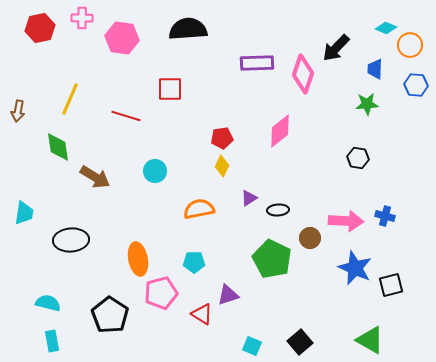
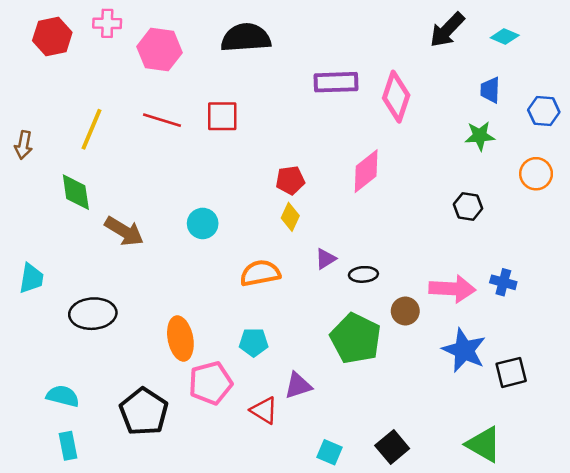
orange circle: (410, 45) -> (536, 174), moved
black arrow: (336, 48) -> (447, 30), moved
red line: (126, 116) -> (162, 120), moved

